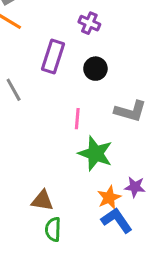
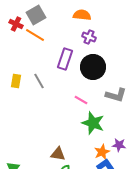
black circle: (95, 69) -> (93, 67), size x1.6
pink line: (77, 119) -> (81, 100), turned -64

